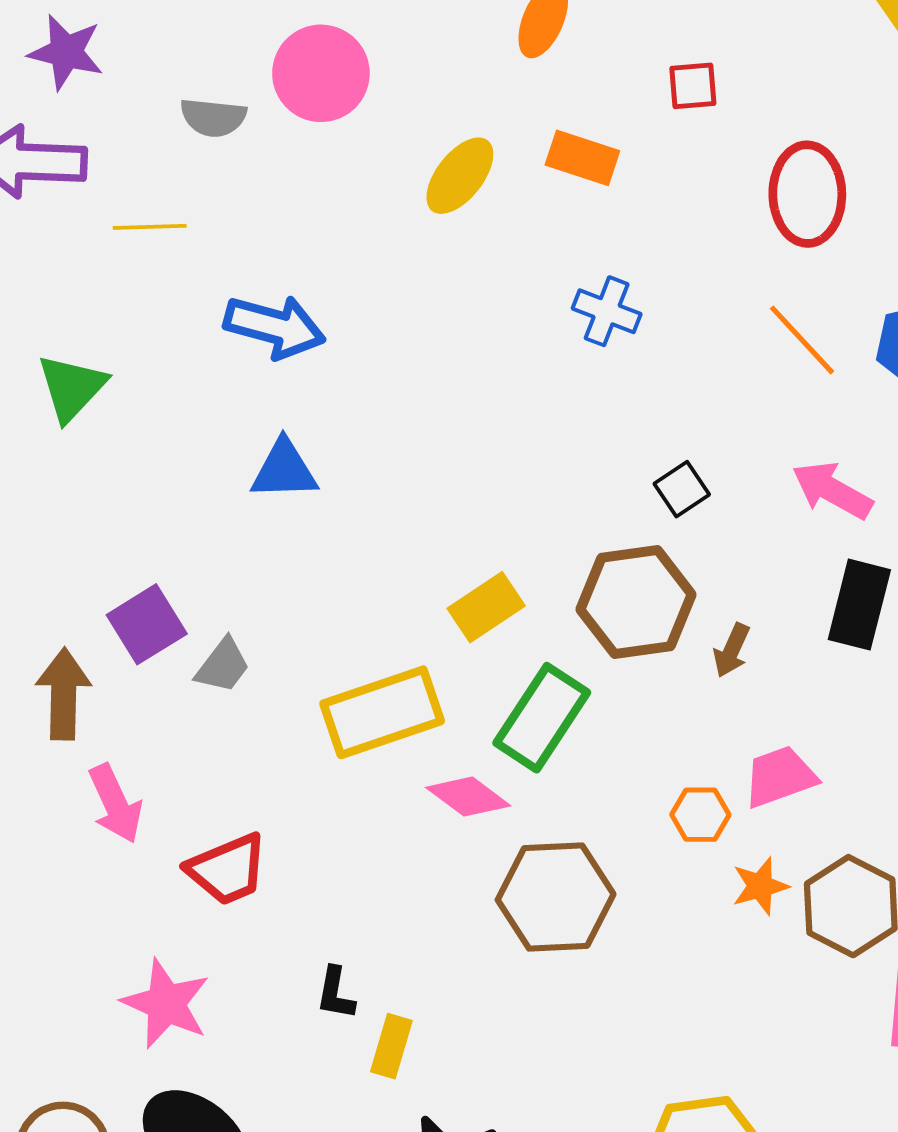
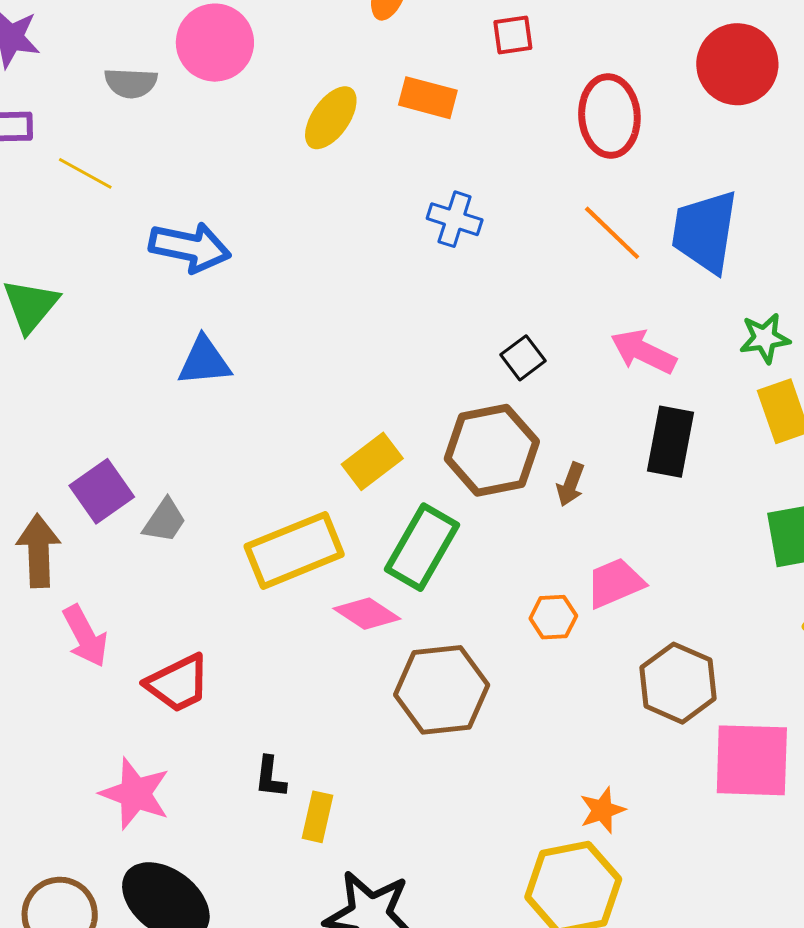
yellow line: (150, 227) -> (85, 173), turned 34
orange star: (760, 886) -> (602, 810), moved

